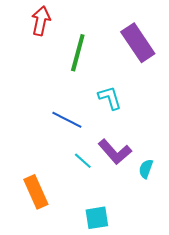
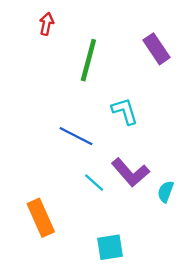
red arrow: (41, 21) -> (46, 24), size x0.7
purple rectangle: (138, 43) -> (156, 49), size x0.7

